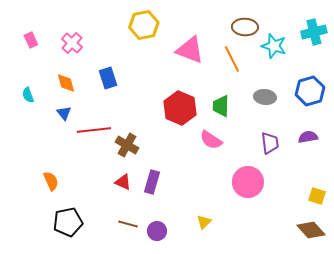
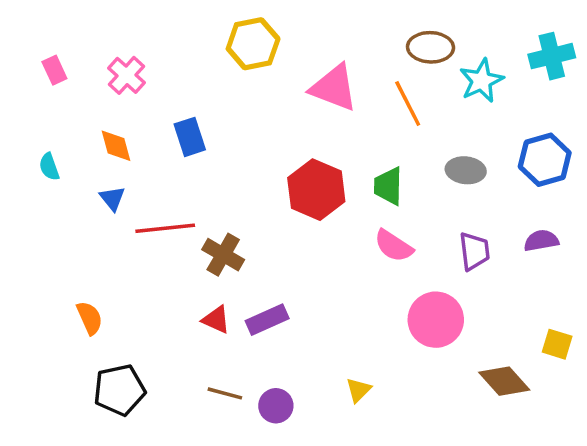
cyan star: (274, 46) -> (481, 81), turned 30
pink semicircle: (211, 140) -> (394, 246), moved
purple rectangle: (152, 182) -> (267, 320), turned 50
brown diamond: (311, 230) -> (504, 381), moved

